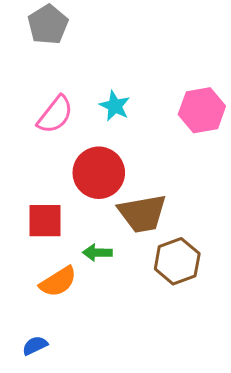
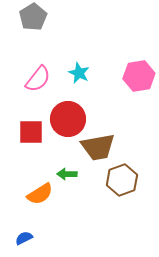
red square: (45, 221) -> (31, 132), moved

